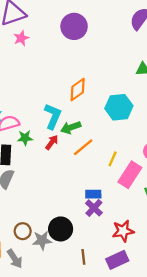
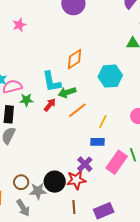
pink star: (21, 38) -> (19, 25), moved
cyan L-shape: (53, 116) -> (52, 82), turned 145
pink rectangle: (130, 175) -> (117, 162), moved
blue rectangle: (93, 194) -> (98, 142), moved
red star: (123, 231) -> (76, 180), moved
gray arrow: (15, 259) -> (23, 208), moved

